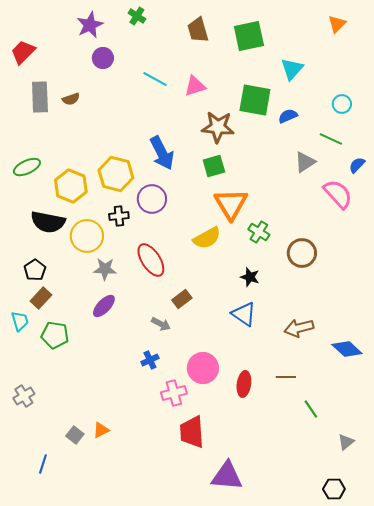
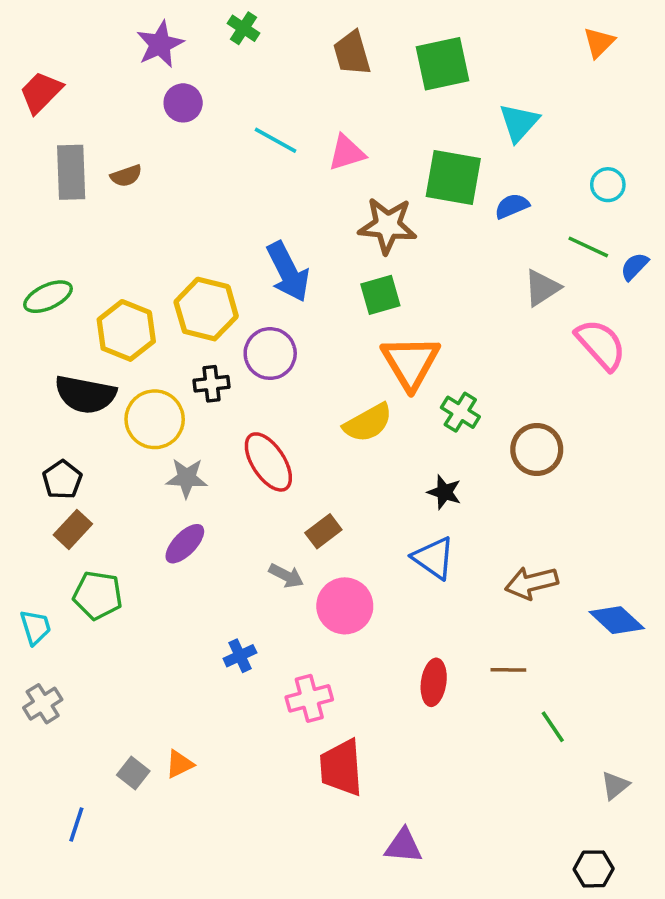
blue semicircle: (357, 165) -> (634, 266), moved
cyan trapezoid: (20, 321) -> (36, 627), moved
blue cross: (150, 360) -> (240, 656), moved
pink circle: (203, 368) -> (345, 606), moved
purple triangle: (227, 476) -> (403, 846), size x0.7

